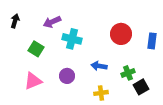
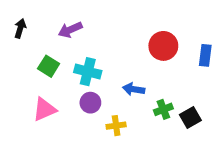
cyan cross: (72, 39) -> (88, 72), moved
green cross: (128, 73) -> (163, 109), moved
yellow cross: (101, 93) -> (116, 126), moved

